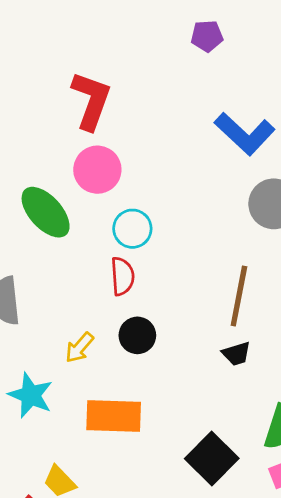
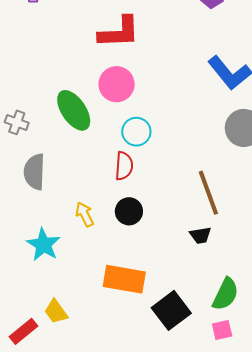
red L-shape: (91, 101) -> (119, 32), turned 60
brown line: (239, 296) -> (208, 193), turned -39
yellow arrow: (79, 348) -> (85, 214), turned 105
orange rectangle: (114, 416) -> (124, 279), moved

